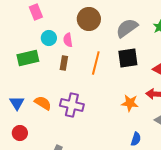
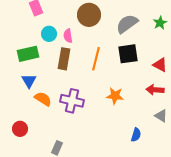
brown rectangle: (64, 63) -> (64, 59), size x1.5
blue triangle: (17, 103) -> (29, 81), moved
orange star: (130, 103) -> (115, 96), moved

